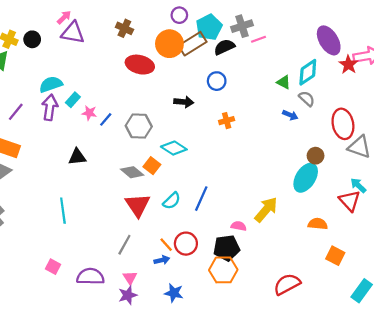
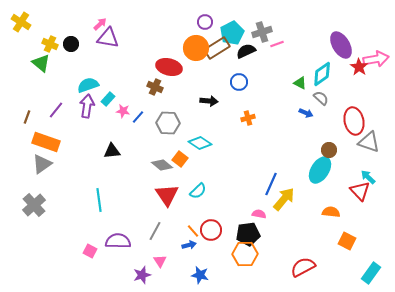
brown cross: (124, 28) -> (155, 87), moved
blue line: (201, 199) -> (271, 184), moved
purple semicircle: (90, 277) -> (118, 241), moved
purple star: (128, 295) -> (142, 275), moved

